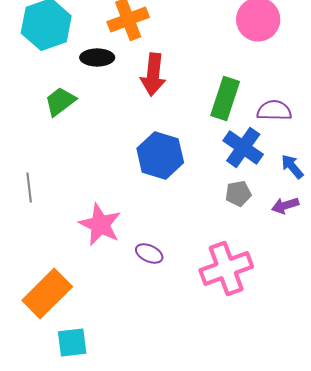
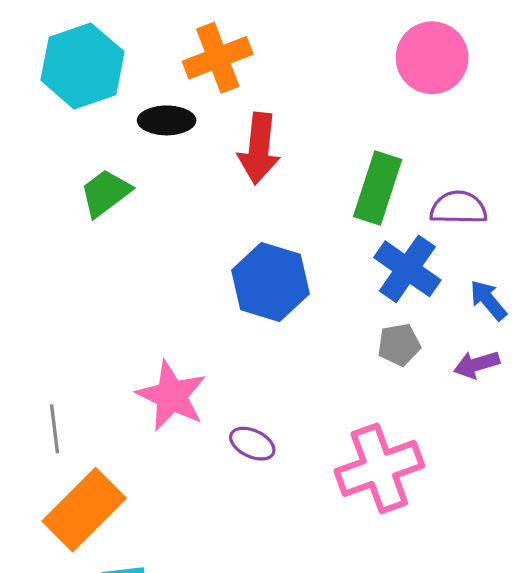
gray line: (29, 188) -> (54, 429), moved

